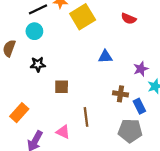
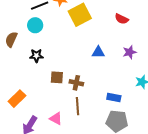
purple star: (141, 69) -> (130, 52), moved
brown cross: (120, 94) -> (76, 83), moved
blue rectangle: (139, 106) -> (114, 98), moved, turned -56

